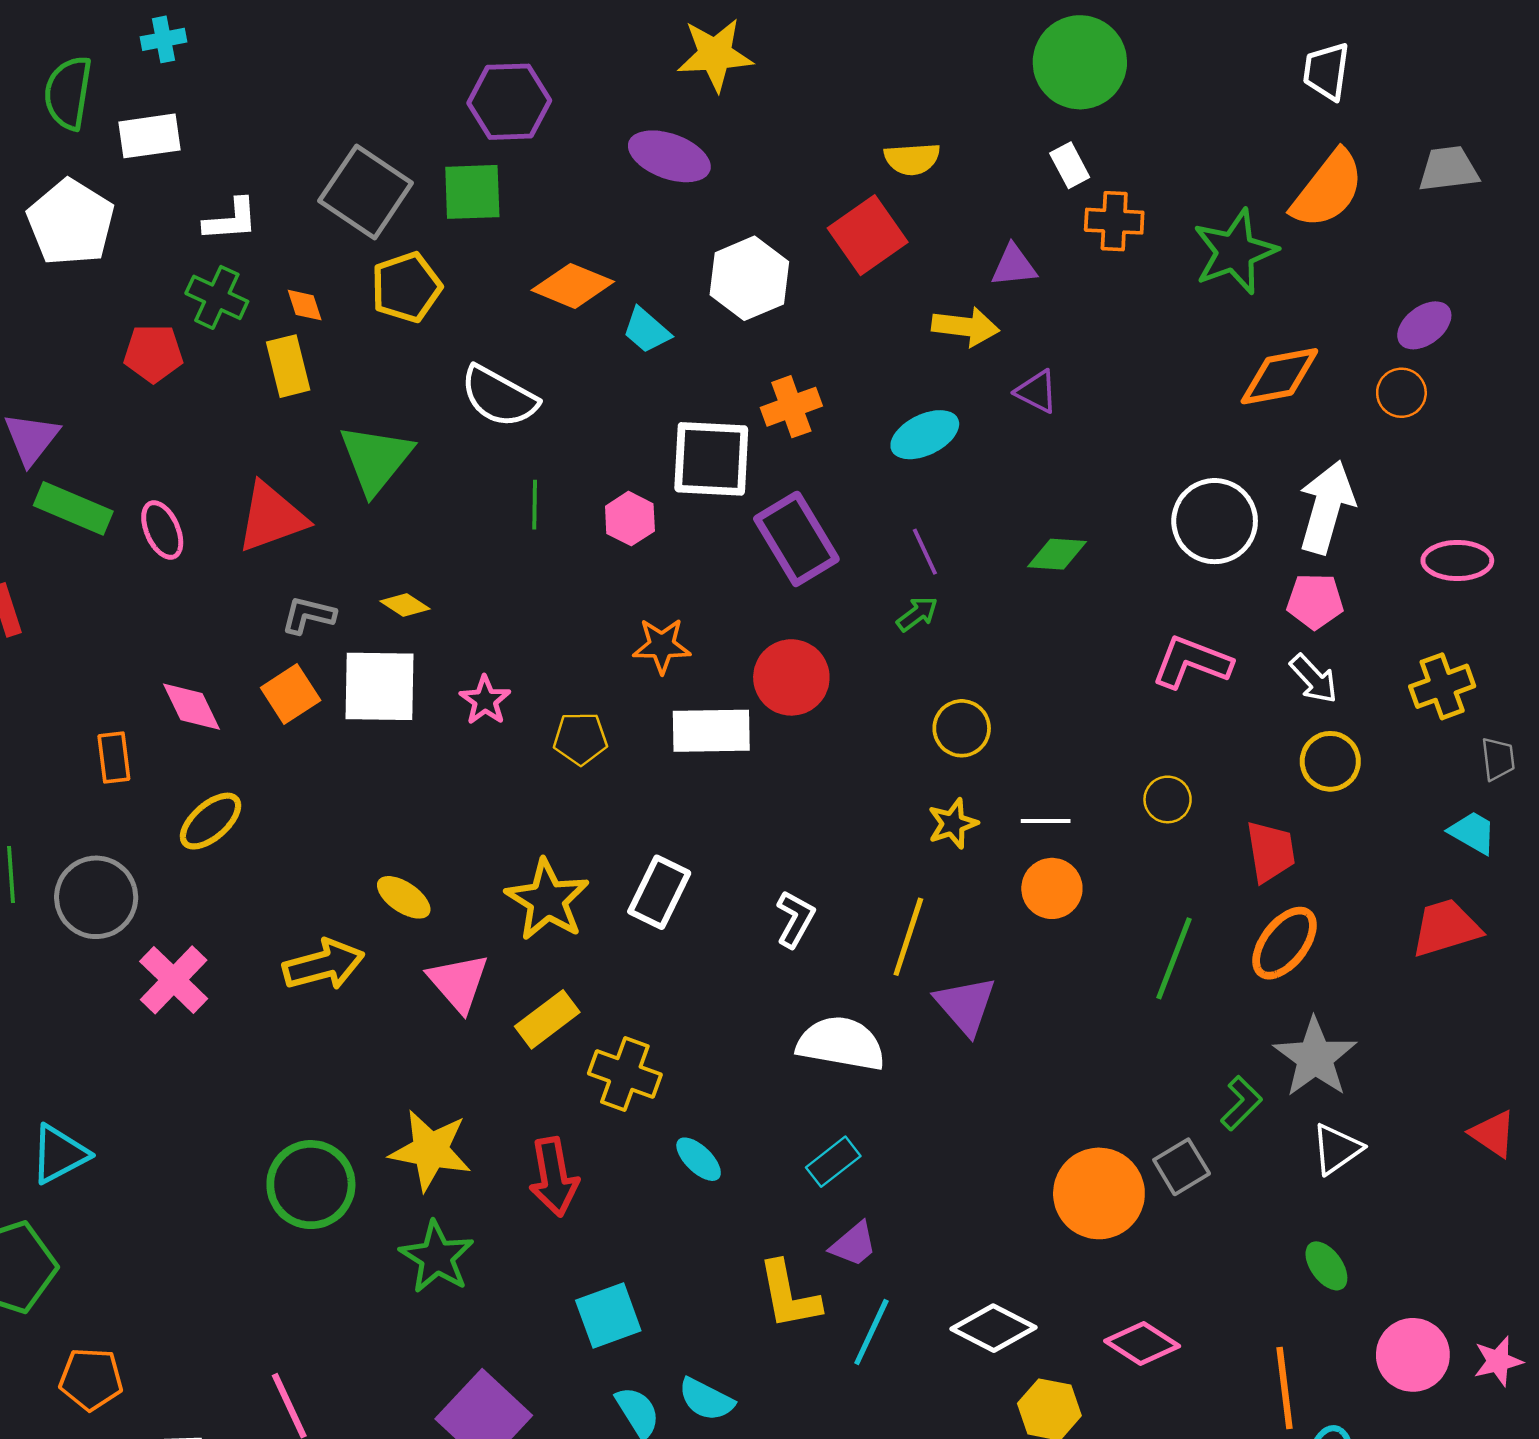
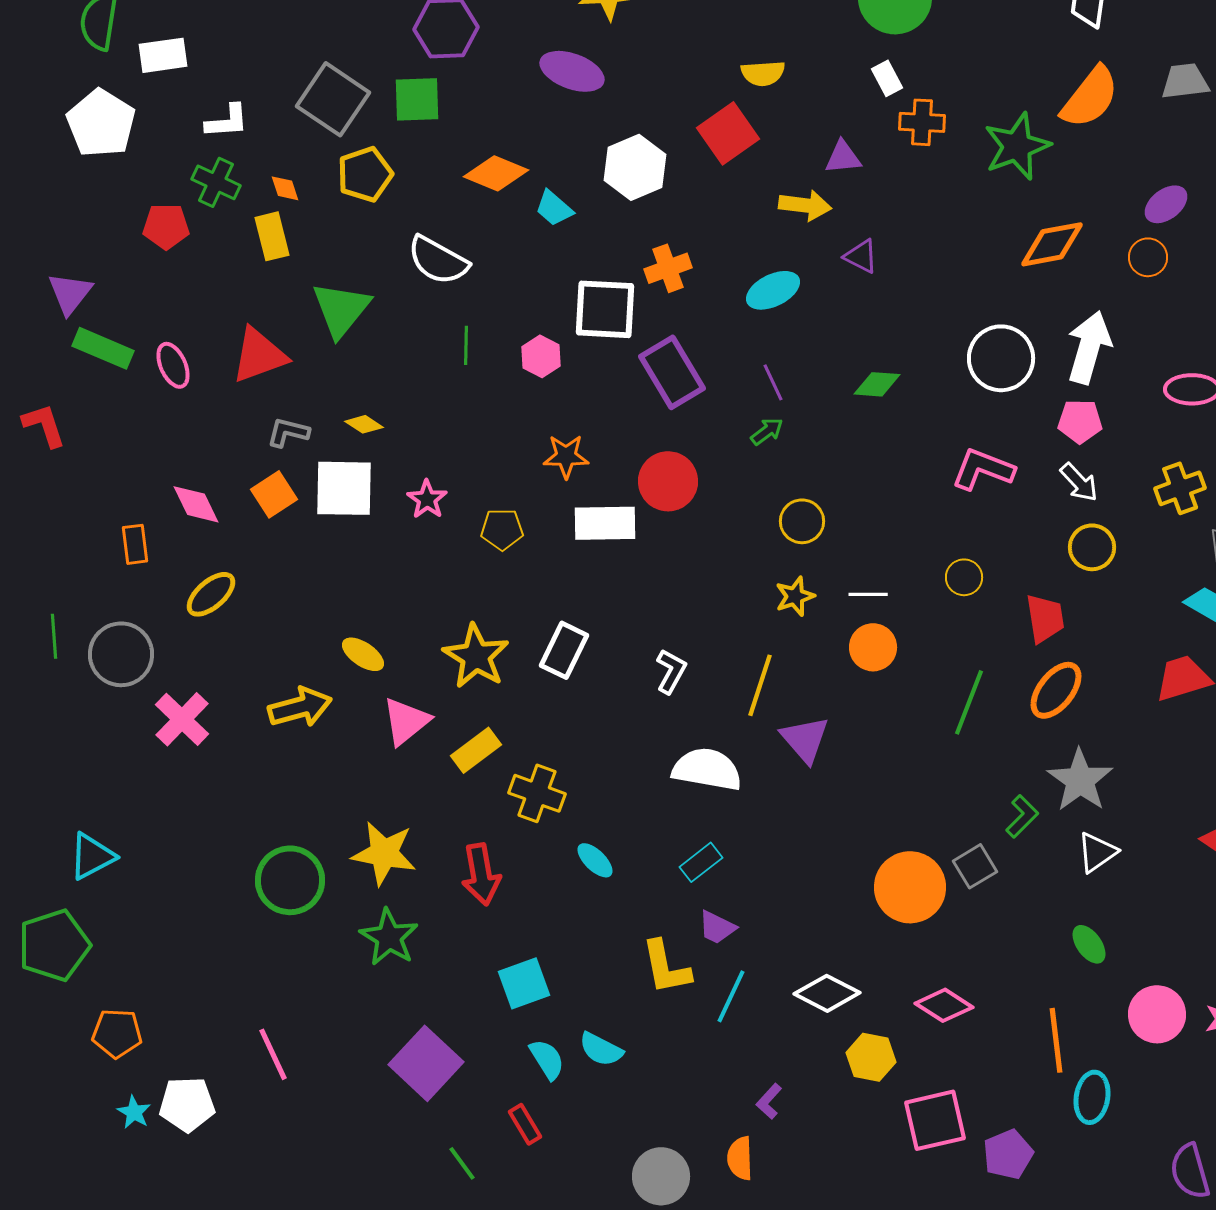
pink triangle: (458, 982) -> (406, 721), turned 32
purple trapezoid: (854, 1244) -> (717, 927), turned 66

